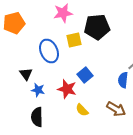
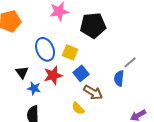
yellow square: (74, 40) -> (70, 52), moved, turned 35
red star: (67, 89) -> (53, 75), moved, turned -30
brown arrow: (116, 109) -> (93, 92), moved

